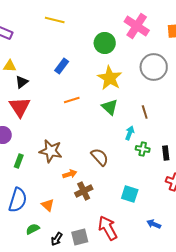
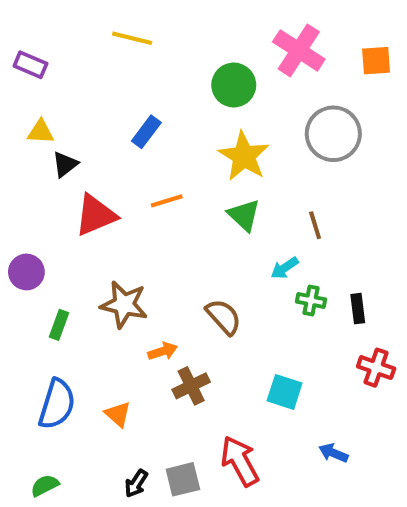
red triangle: (20, 107) -> (96, 215), moved, turned 40
cyan arrow: (130, 133) -> (285, 268), turned -144
green semicircle: (33, 229) -> (45, 485), moved

